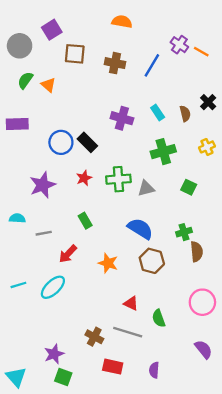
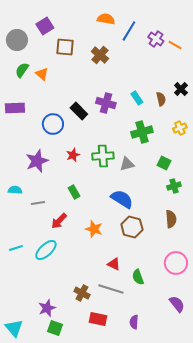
brown cross: (115, 63) -> (100, 55), turned 30
blue line: (152, 65) -> (129, 31), moved
black rectangle: (87, 142) -> (79, 111), moved
green cross: (184, 232) -> (174, 186), moved

